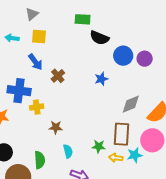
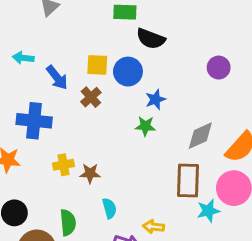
yellow square: (39, 36) -> (97, 65), moved
cyan arrow: (12, 38) -> (23, 58), moved
blue circle: (123, 56) -> (128, 72), moved
yellow cross: (37, 107) -> (64, 165), moved
green star: (99, 146) -> (145, 126), moved
yellow arrow: (116, 158) -> (154, 227), moved

